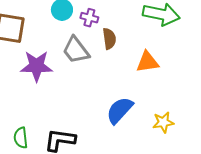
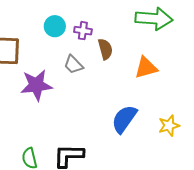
gray trapezoid: (76, 50) -> (73, 65), size x0.7

